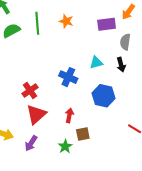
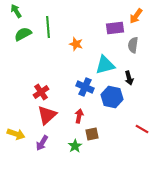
orange star: (66, 21) -> (76, 44), moved
cyan triangle: (96, 63) -> (105, 65), size x1.5
black arrow: (121, 65) -> (129, 78), moved
blue cross: (68, 77) -> (85, 87), moved

